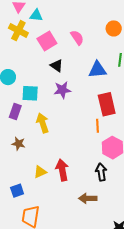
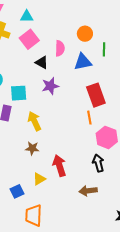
cyan triangle: (36, 15) -> (27, 16), moved
orange circle: (114, 28) -> (85, 34), moved
pink semicircle: (77, 38) -> (60, 48), moved, turned 42
brown star: (19, 144) -> (32, 148), moved
yellow triangle: (40, 172) -> (39, 179), moved

